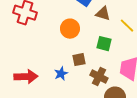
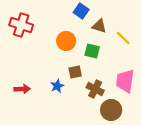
green square: (104, 44) -> (92, 51), moved
red arrow: (26, 77) -> (22, 89), size x0.7

